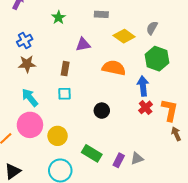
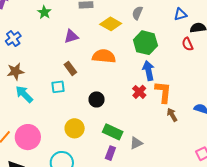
brown star: (27, 64) -> (15, 71), moved
brown rectangle: (65, 69) -> (70, 68), moved, turned -40
blue arrow: (143, 86) -> (148, 71), moved
pink circle: (30, 125) -> (28, 137), moved
yellow circle: (58, 136) -> (75, 128), moved
green rectangle: (92, 153) -> (113, 132), moved
purple rectangle: (119, 160) -> (110, 153), moved

